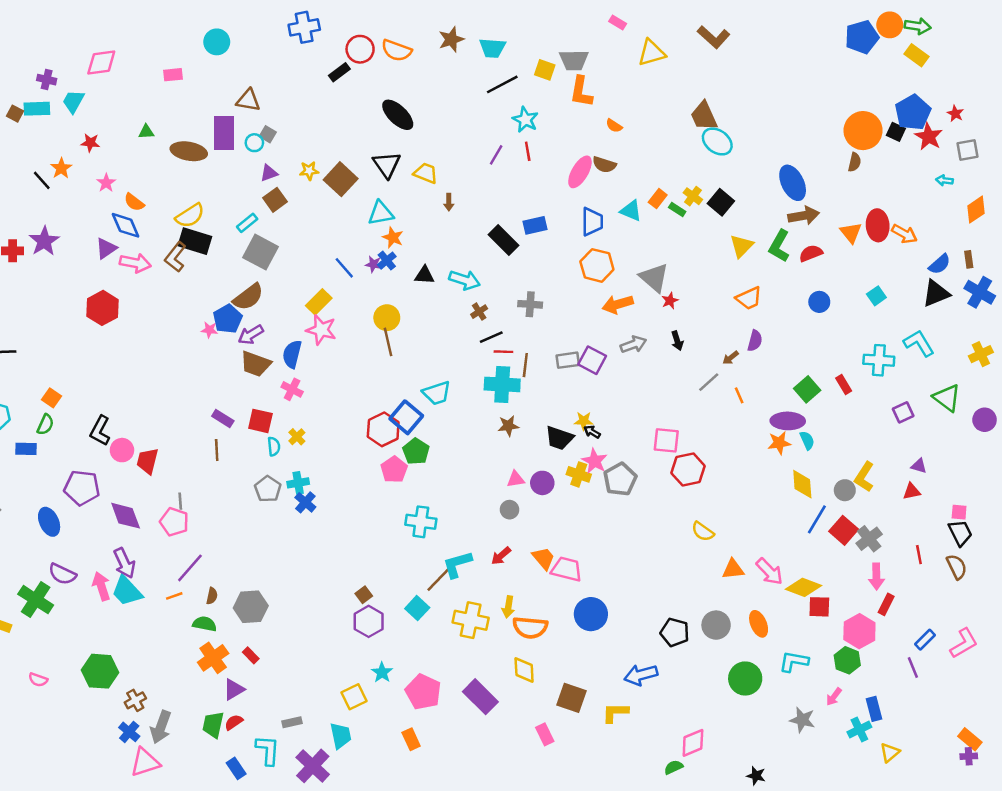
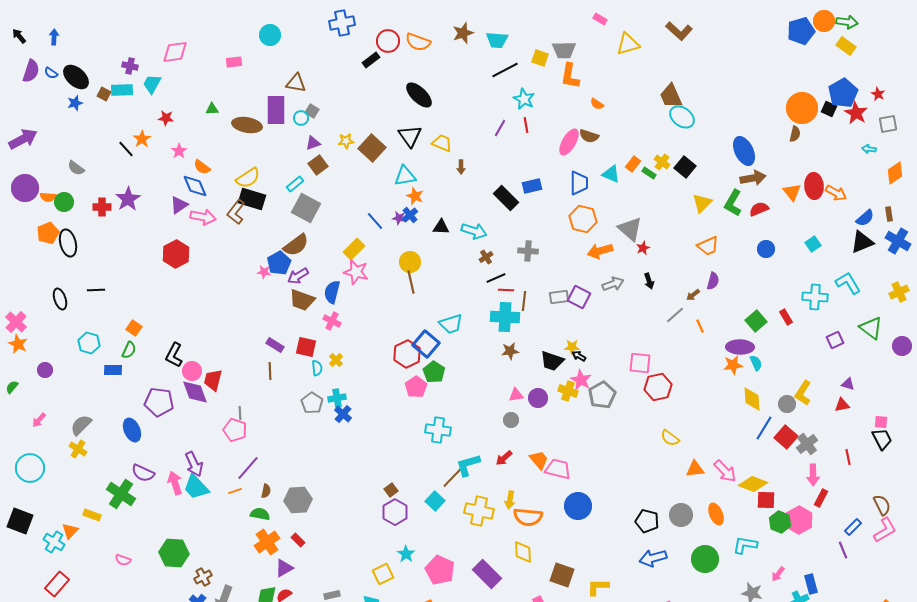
purple diamond: (126, 516) -> (195, 392), moved
brown semicircle: (957, 567) -> (882, 505), moved
green hexagon: (847, 660) -> (780, 522), moved
blue arrow: (641, 675) -> (653, 558), moved

